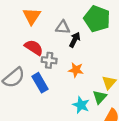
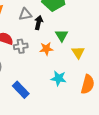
blue rectangle: (40, 83) -> (21, 90), moved
green triangle: (100, 97) -> (62, 35), moved

